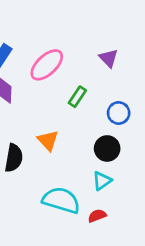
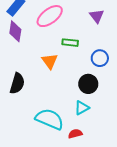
green rectangle: (77, 97) -> (70, 43), turned 56
orange triangle: (48, 140) -> (50, 61), moved

